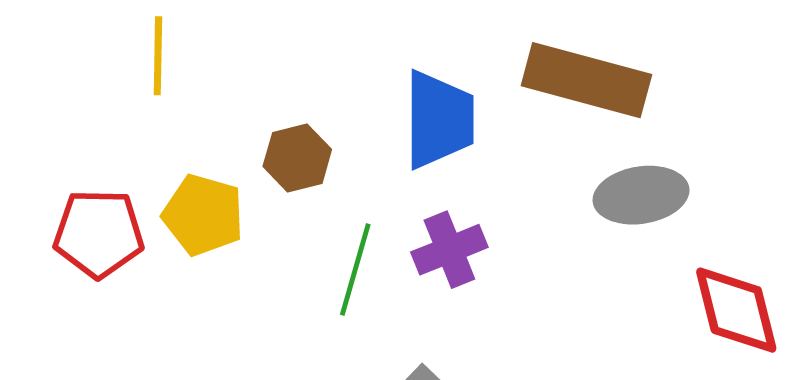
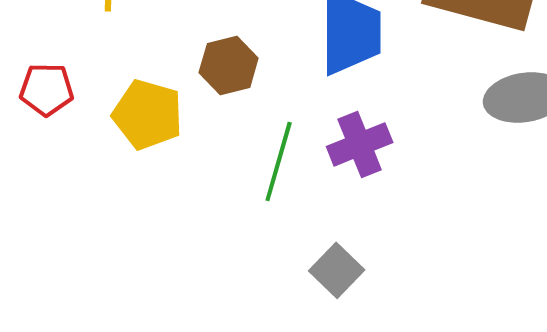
red pentagon: (99, 233) -> (47, 89), moved, size x0.7

